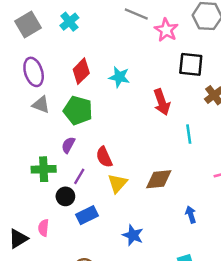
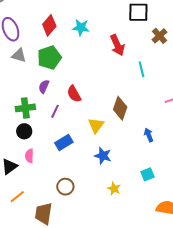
green pentagon: (78, 110) -> (49, 58), turned -30
brown diamond: (159, 179) -> (120, 108), turned -60
yellow triangle: (117, 183) -> (96, 125), moved
black circle: (65, 196) -> (24, 131), moved

